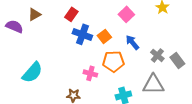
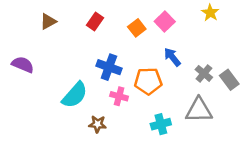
purple semicircle: (14, 26) -> (23, 65), moved
blue cross: (82, 34) -> (109, 67), moved
orange square: (104, 36) -> (137, 28), moved
cyan semicircle: (32, 72) -> (75, 95), moved

